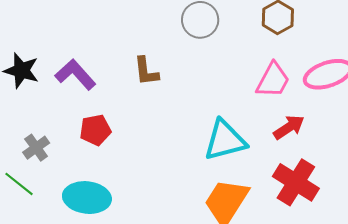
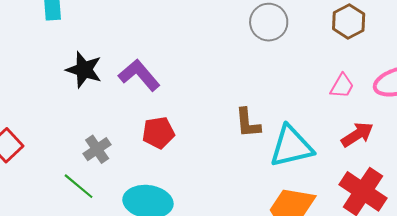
brown L-shape: (146, 71) -> (248, 123), moved
pink trapezoid: (273, 80) -> (342, 86), size x0.7

